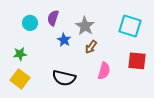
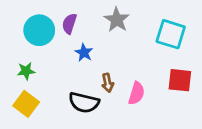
cyan circle: (30, 23) -> (39, 30), size x1.5
gray star: (85, 26) -> (117, 20), moved
brown arrow: (91, 47) -> (108, 83), moved, turned -48

